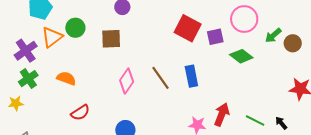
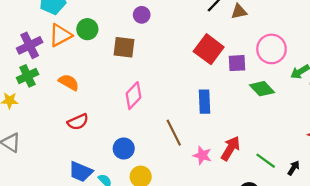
brown line: (160, 78) -> (174, 133), moved
black arrow: (281, 123) -> (294, 168), turned 64

